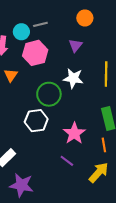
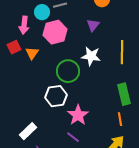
pink star: (74, 133) -> (78, 115), moved
purple line: (67, 161) -> (73, 137), moved

